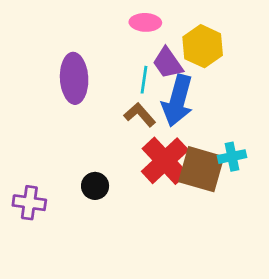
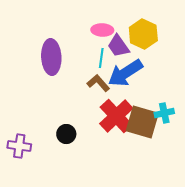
pink ellipse: (145, 22) -> (102, 30), moved
blue arrow: (177, 101) -> (125, 73), turned 42

